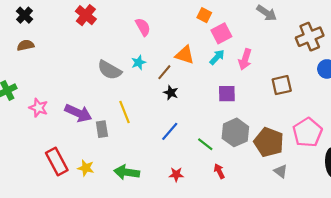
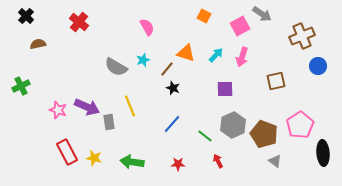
black cross: (24, 15) -> (26, 16), moved
red cross: (86, 15) -> (79, 22), moved
pink square: (221, 33) -> (240, 26), moved
pink star: (38, 108) -> (58, 110), moved

